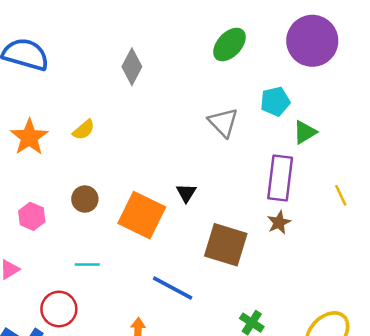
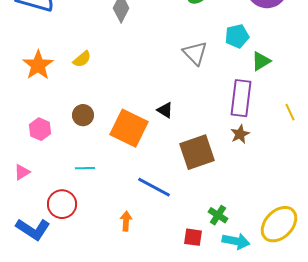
black triangle: (186, 193) -> (165, 110), turned -30
brown square: (226, 245) -> (197, 152), turned -36

